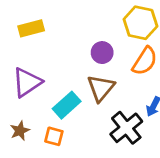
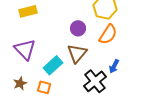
purple triangle: (27, 82) -> (25, 49), turned -40

